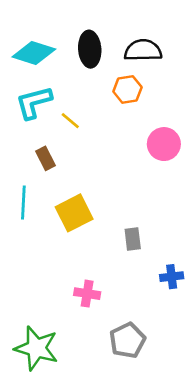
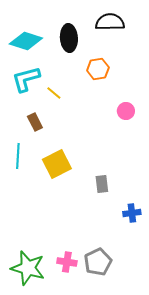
black semicircle: (143, 50) -> (110, 22), moved
pink circle: (164, 144) -> (126, 111), size x0.7
pink cross: (87, 294) -> (67, 262), moved

